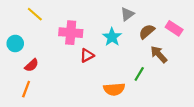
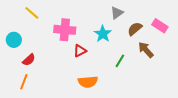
green line: (139, 74) -> (120, 61), moved
orange semicircle: (114, 89) -> (88, 82), moved

